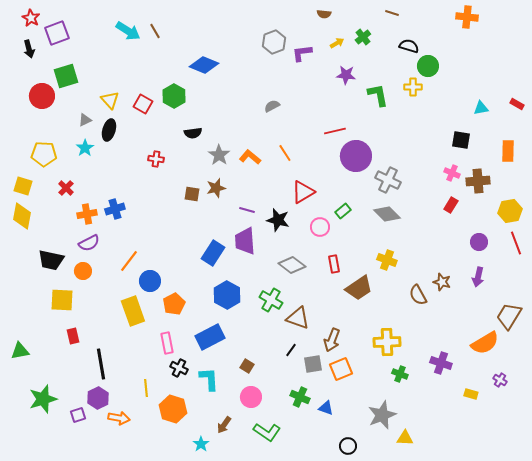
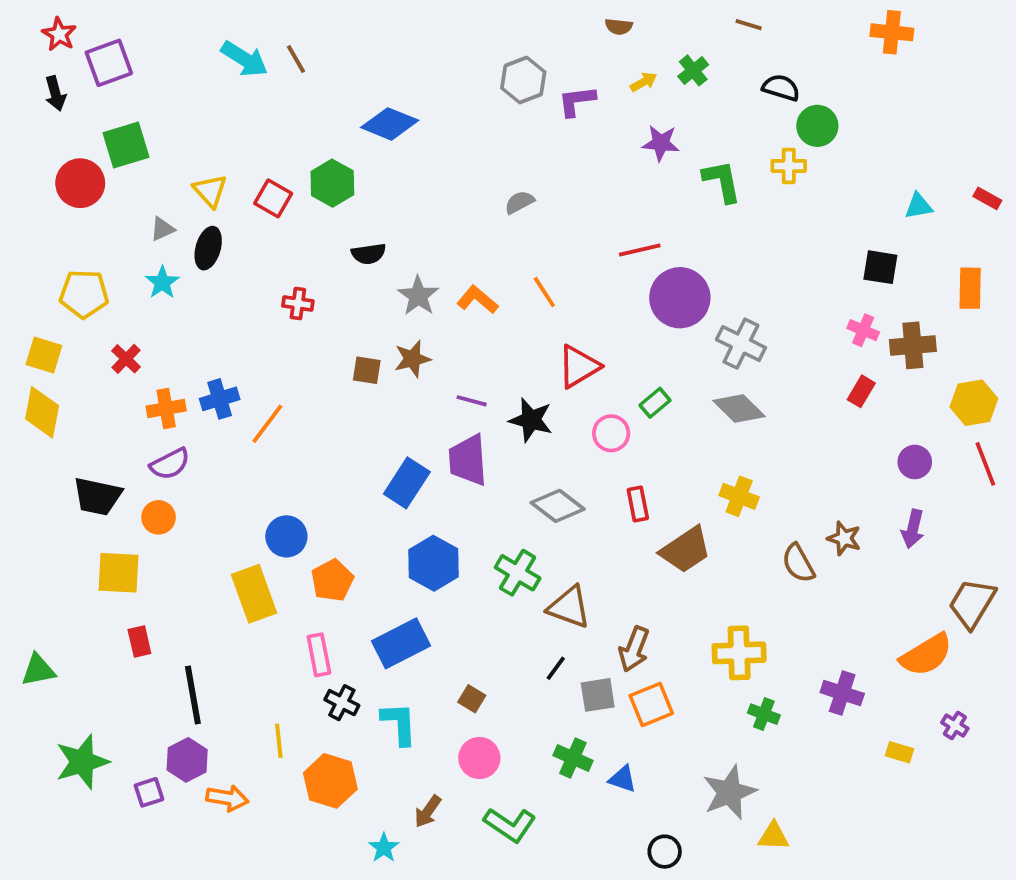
orange line: (129, 261) -> (267, 424), moved

